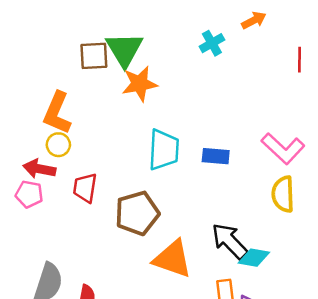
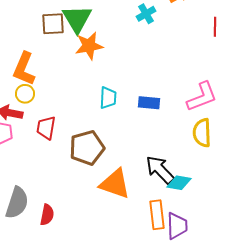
pink L-shape: (283, 148) -> (202, 97), turned -64
cyan trapezoid: (164, 150) -> (108, 98), size x0.7

